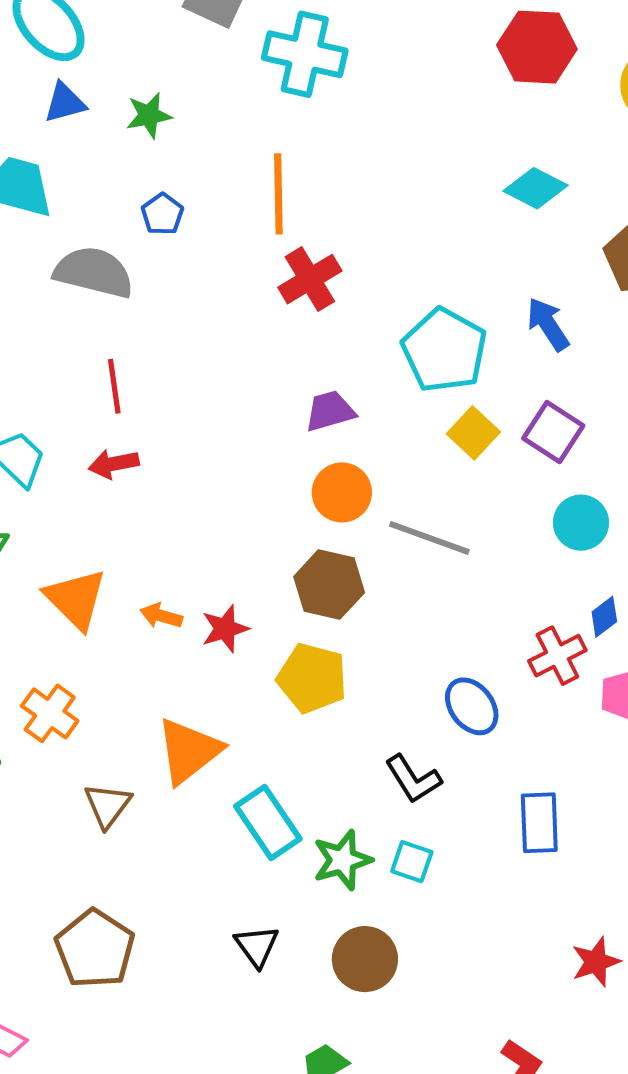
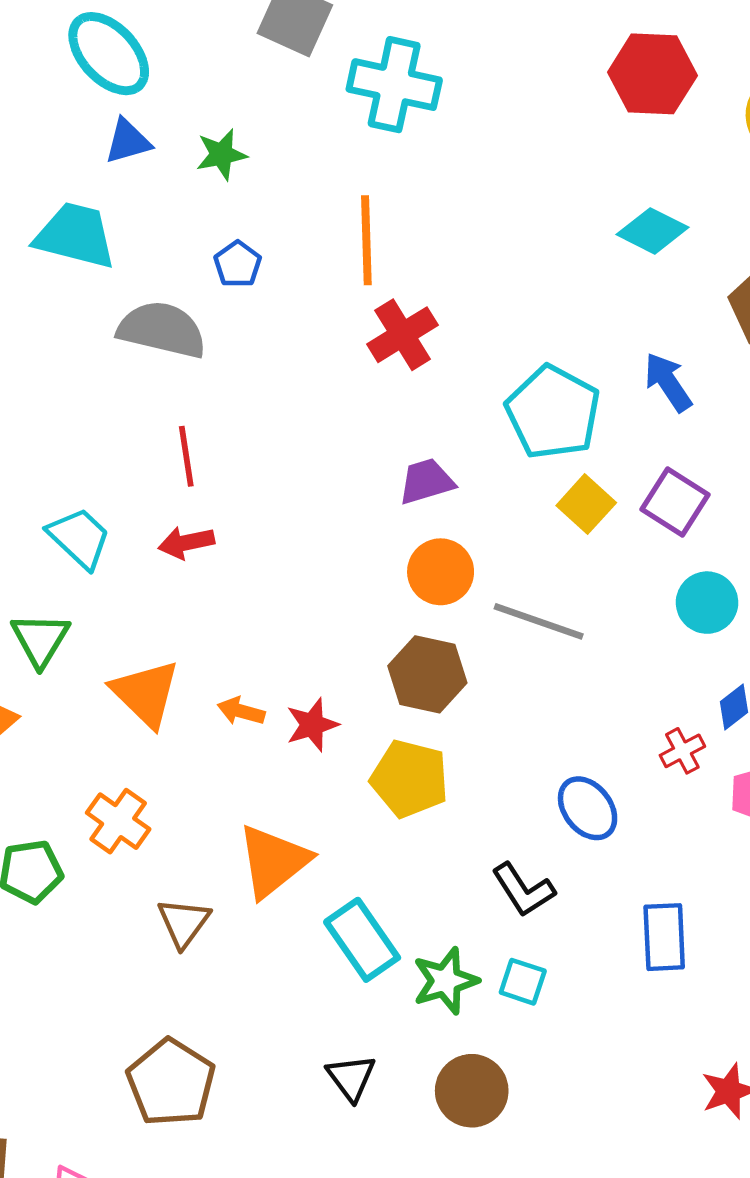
red cross: (557, 656) -> (682, 751), size x0.7

